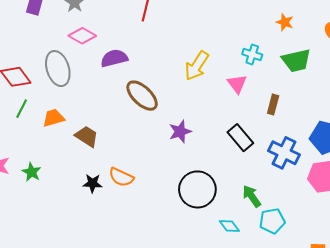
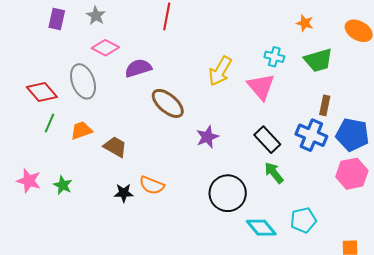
pink triangle: (237, 84) -> (261, 87), size x1.4
brown rectangle: (273, 104) -> (325, 105), moved
blue cross: (284, 153) -> (311, 135), moved
green arrow: (252, 196) -> (274, 173), moved
cyan diamond: (229, 226) -> (261, 228), size x1.4

